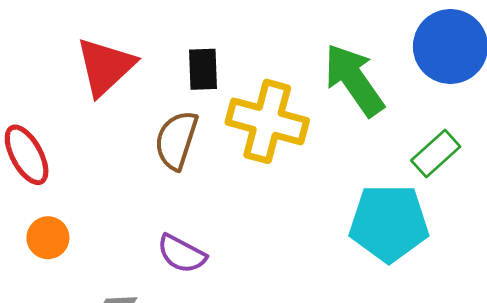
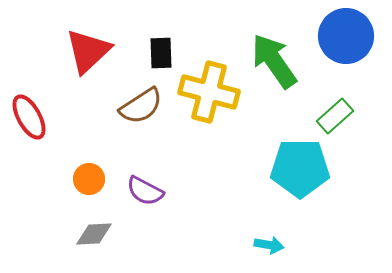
brown semicircle: (176, 140) -> (141, 106), turned -141
orange circle: (48, 238) -> (89, 179), moved

